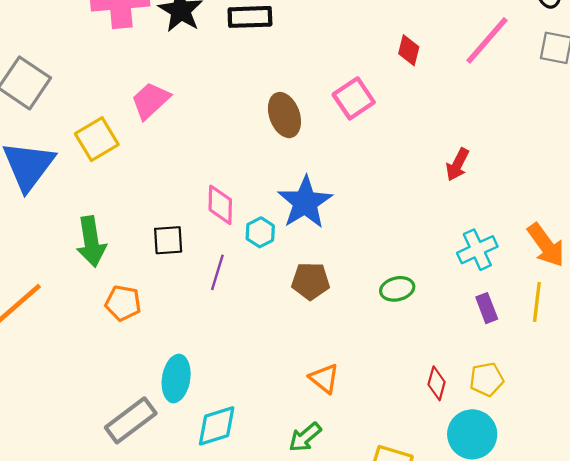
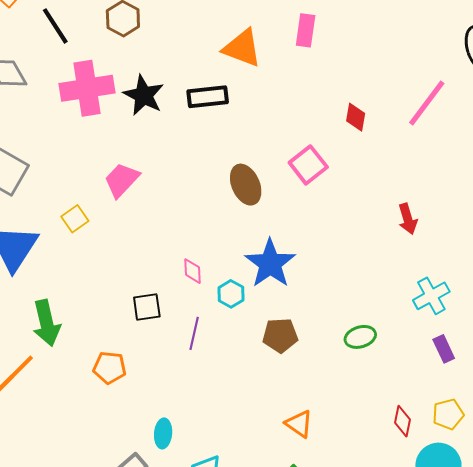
yellow square: (97, 139) -> (75, 219), size x0.7
red arrow: (457, 165) -> (408, 219), turned -40
pink diamond: (220, 205) -> (192, 271), size x0.7
green arrow: (91, 241) -> (46, 323), moved
cyan ellipse: (176, 378) -> (163, 433), size x0.7

